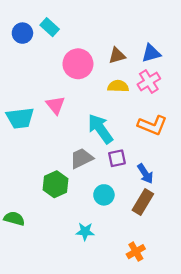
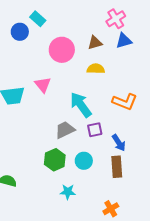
blue circle: (22, 33) -> (20, 32), moved
pink cross: (149, 82) -> (116, 19), moved
green hexagon: (56, 184) -> (55, 160), moved
brown rectangle: (143, 202) -> (117, 167), turned -35

